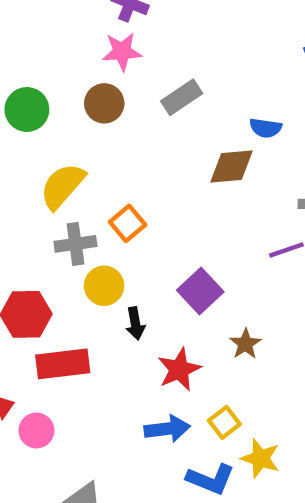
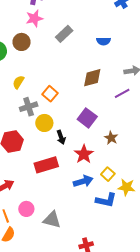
brown circle: (104, 103) -> (22, 42), moved
brown diamond: (231, 167) -> (92, 78), moved
yellow semicircle: (62, 186) -> (18, 82), size x0.6
red rectangle: (63, 364) -> (46, 165), moved
pink circle: (36, 430) -> (26, 209), moved

